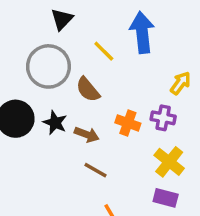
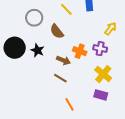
gray circle: (48, 66) -> (34, 18), size x0.7
brown arrow: (87, 135) -> (63, 60), moved

